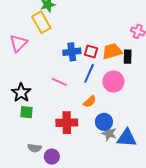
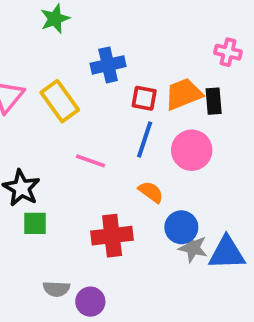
yellow rectangle: (41, 22) -> (60, 101), moved
blue cross: (72, 52) -> (108, 65), moved
orange semicircle: (90, 102) -> (151, 192), turned -96

